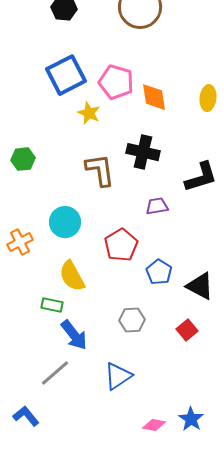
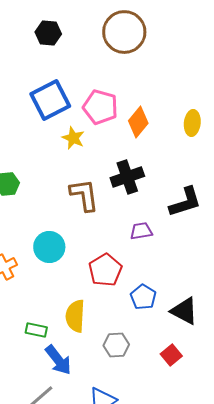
orange diamond: (154, 97) -> (138, 122), turned 48
black cross: (143, 152) -> (127, 177), turned -32
yellow semicircle: (72, 276) -> (75, 316), moved, turned 32

